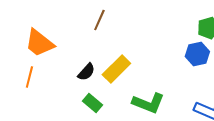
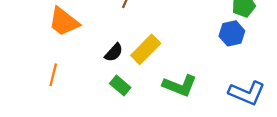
orange line: (29, 77) -> (53, 75), moved

